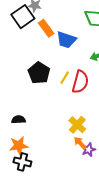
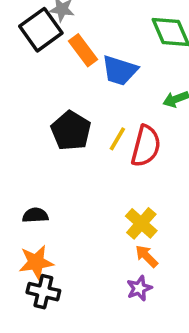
purple star: (89, 150) -> (139, 288), moved

